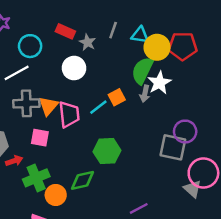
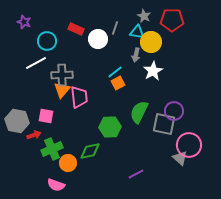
gray star: (87, 42) -> (144, 16), moved
red pentagon: (183, 46) -> (172, 20), moved
white circle: (74, 68) -> (98, 39), moved
green semicircle: (142, 70) -> (139, 112), moved
gray arrow: (145, 94) -> (136, 55), moved
gray cross: (26, 103) -> (62, 75), moved
cyan line: (98, 107) -> (115, 72), moved
pink square: (40, 138) -> (46, 116), moved

